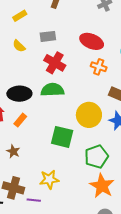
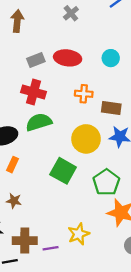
gray rectangle: (48, 36) -> (36, 60), moved
orange cross: (99, 67) -> (84, 94), moved
green square: (62, 137) -> (63, 171), turned 30
yellow star: (49, 179) -> (79, 234), moved

